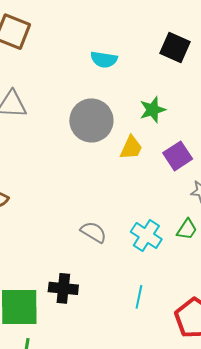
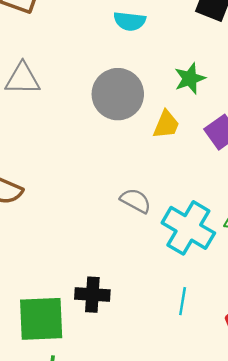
gray semicircle: (93, 232) -> (136, 201), moved
cyan cross: (146, 236) -> (188, 228), size x1.4

